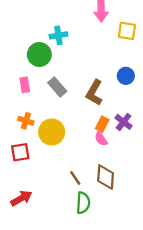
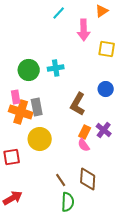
cyan cross: (58, 35) -> (56, 68), moved
gray rectangle: (57, 87) -> (37, 107), moved, turned 30
orange cross: (26, 121) -> (21, 112), moved, size x1.6

